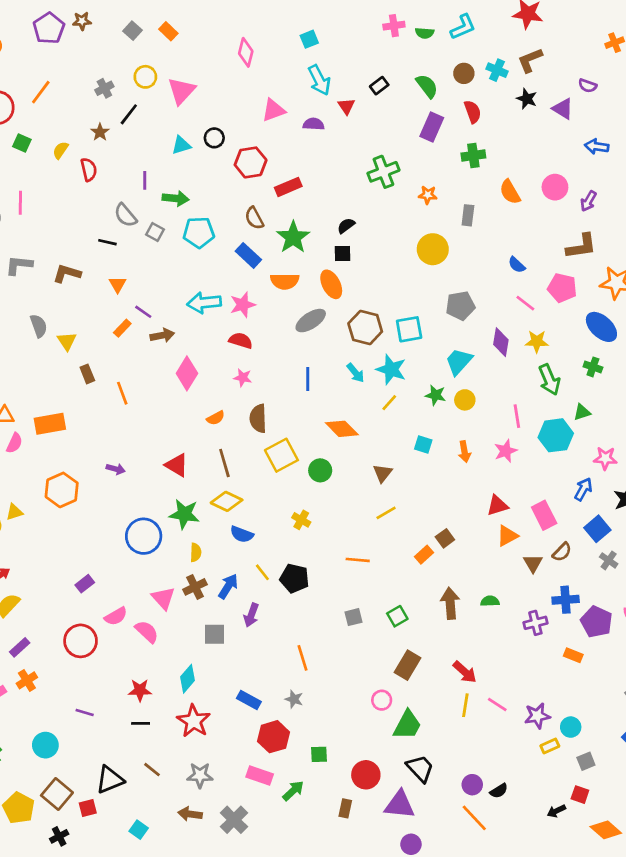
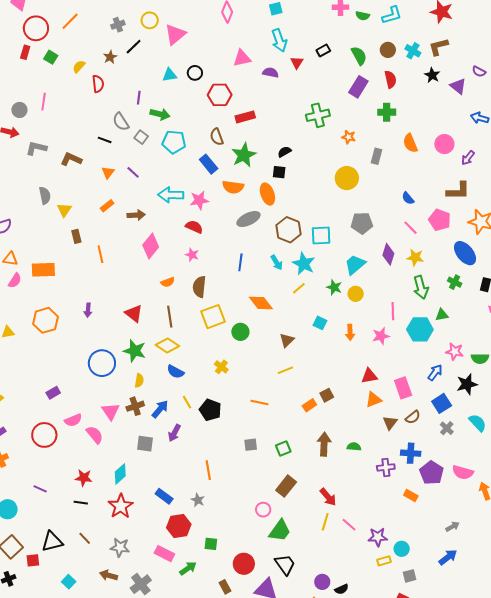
purple line: (143, 312) -> (133, 172), moved
purple arrow: (116, 469) -> (88, 310), turned 72
brown rectangle: (345, 808) -> (225, 587), turned -48

